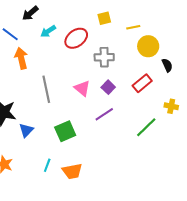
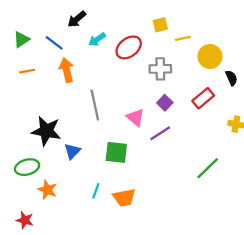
yellow line: (133, 27) -> (183, 38), moved
pink triangle: (82, 88) -> (135, 117), moved
green line: (146, 127) -> (208, 168), moved
green square: (65, 131) -> (116, 152), turned 30

